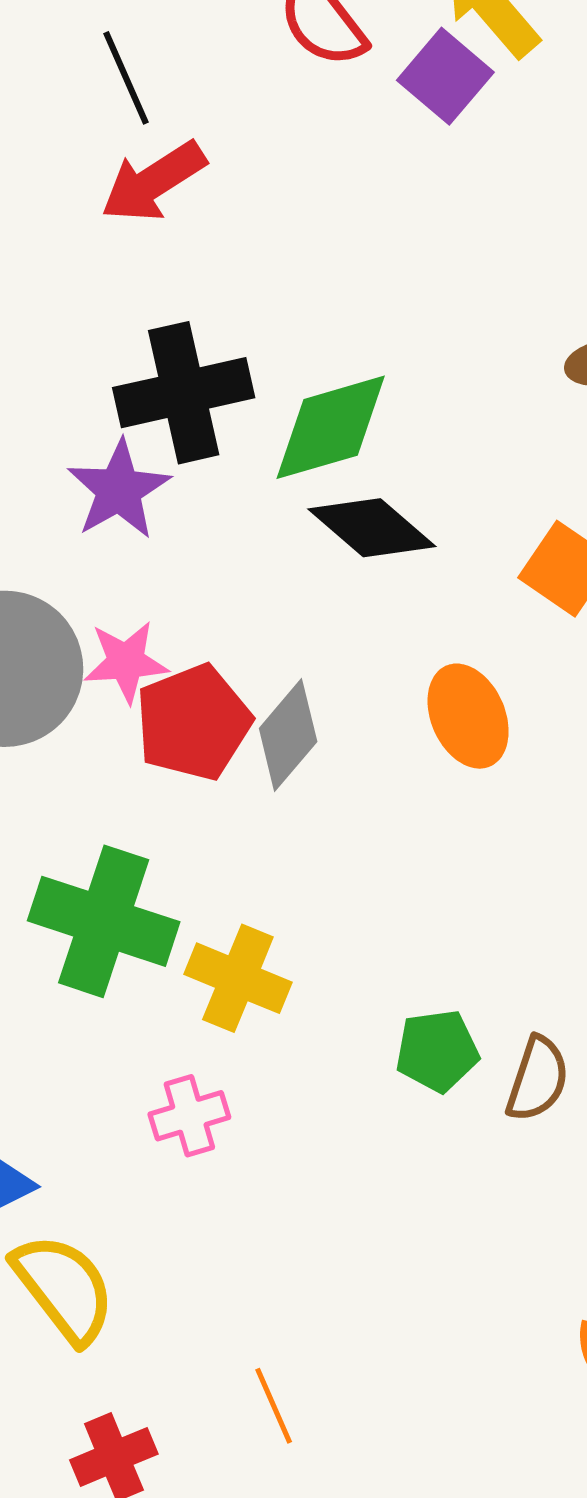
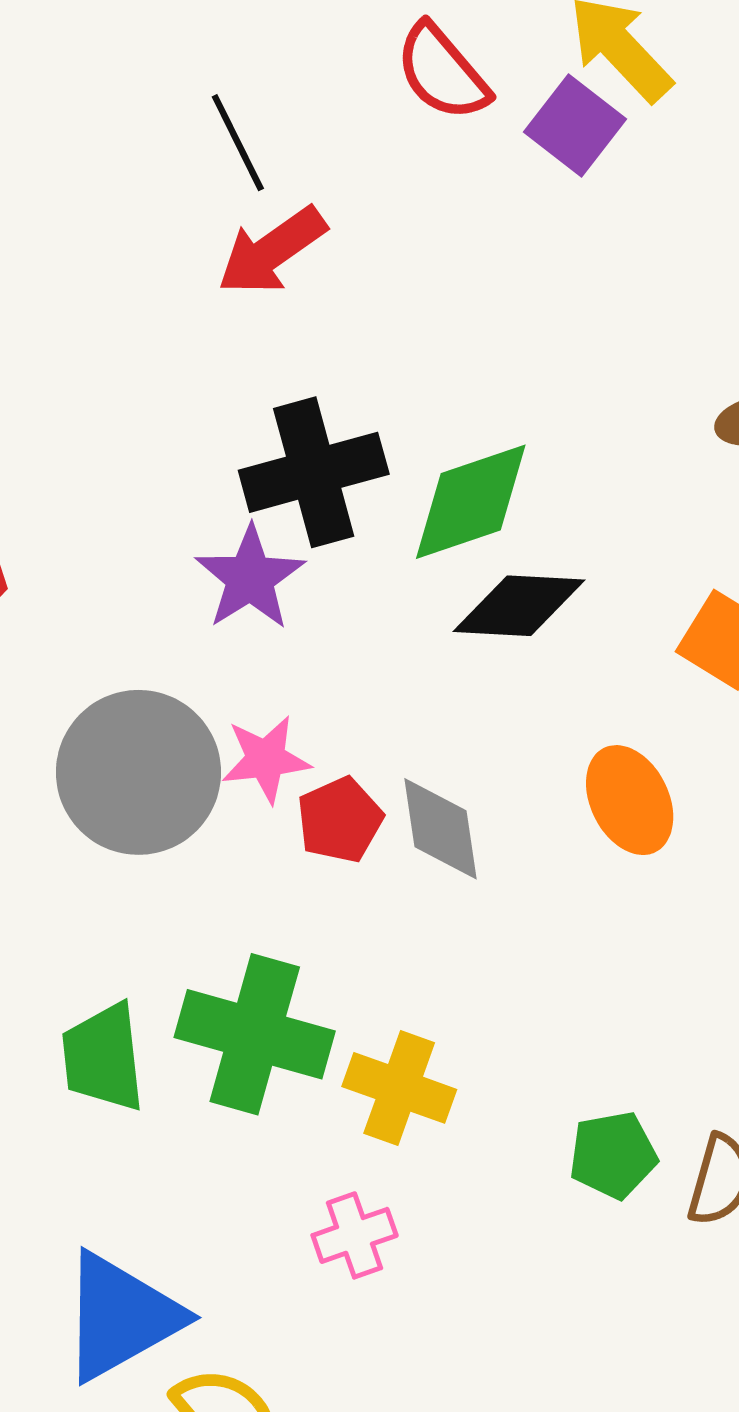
black diamond: (372, 528) -> (519, 606), turned -35
red pentagon: (193, 722) -> (340, 820), size x0.7
gray diamond: (288, 735) -> (440, 829), turned -46

